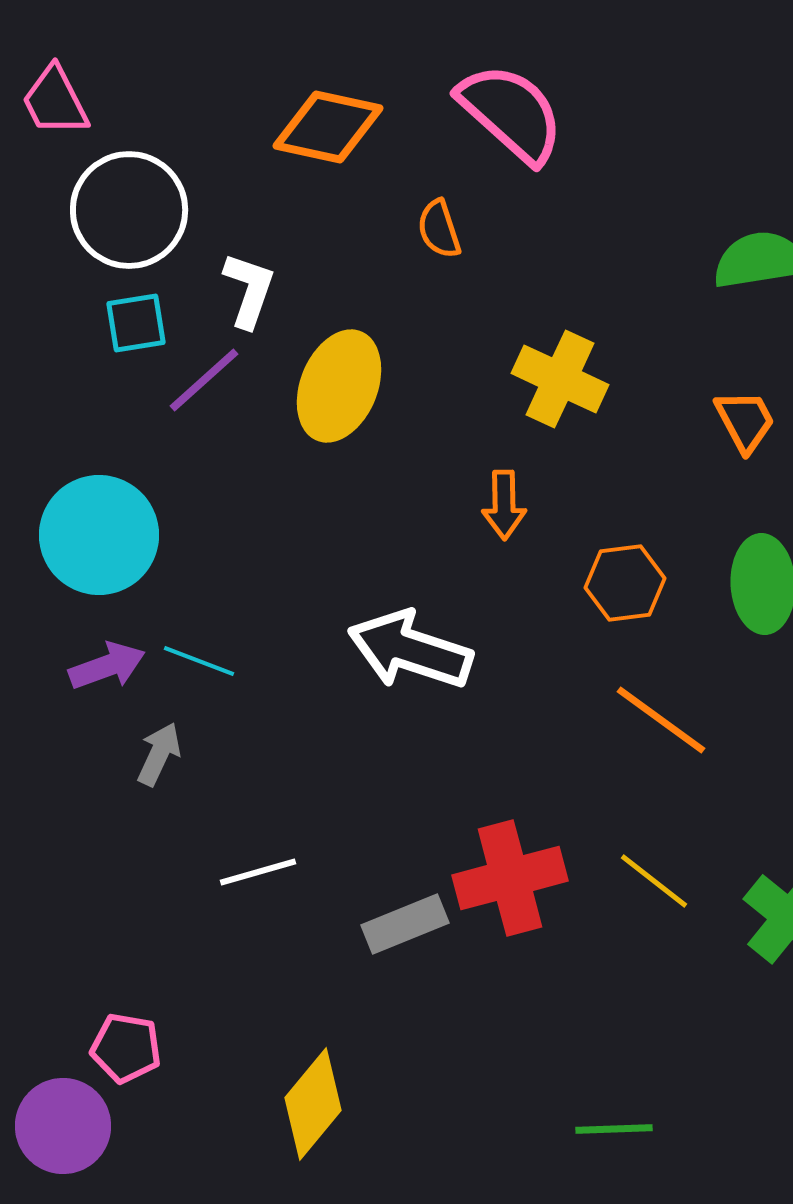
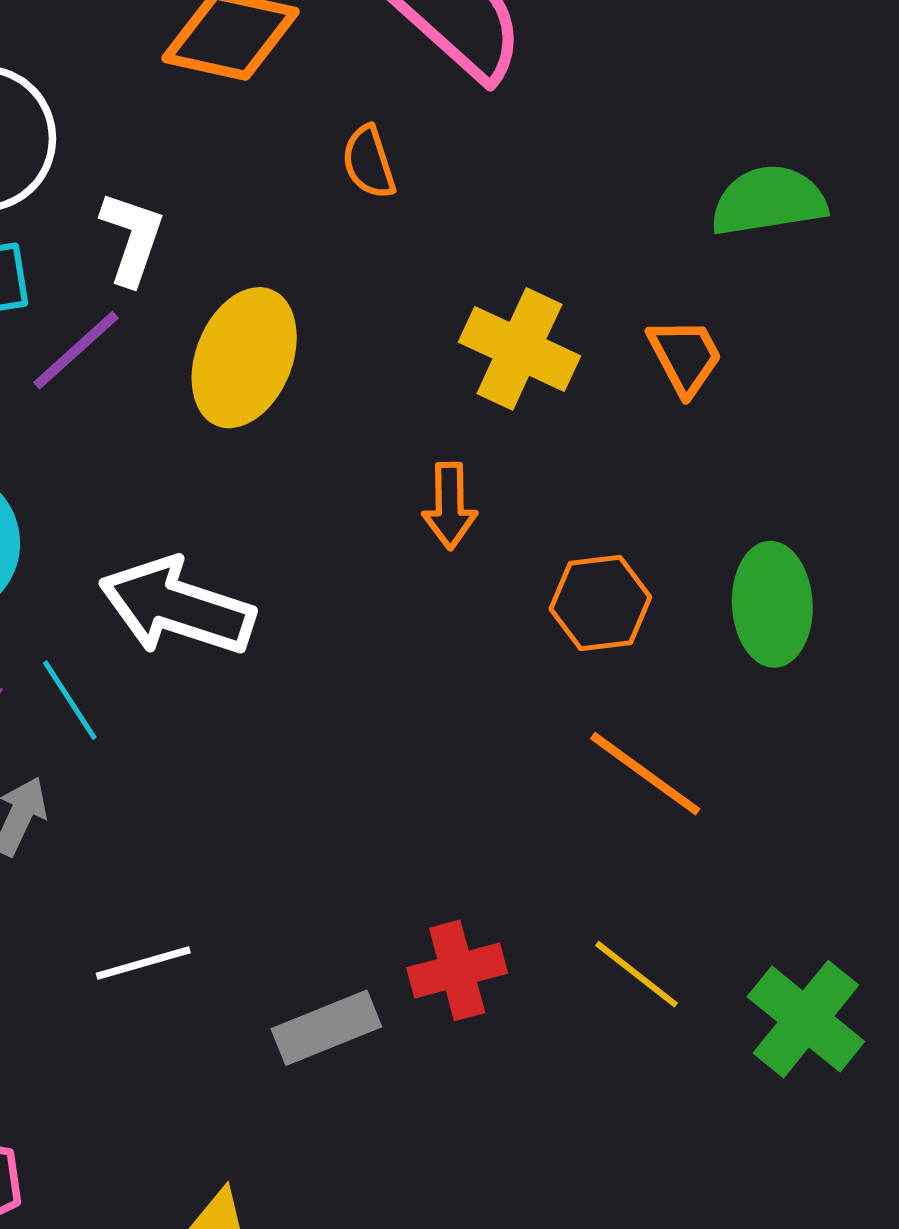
orange trapezoid: (745, 421) -> (685, 356), moved
white arrow: (410, 650) -> (177, 607), moved
cyan line: (199, 661) -> (70, 700), turned 36
red cross: (510, 878) -> (457, 970), size x0.7

